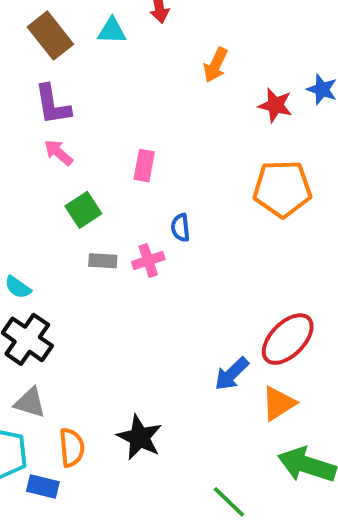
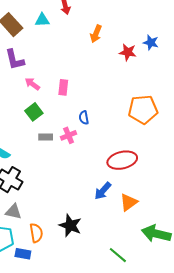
pink arrow: (58, 153) -> (32, 84), moved
orange pentagon: (282, 189) -> (143, 109), moved
red ellipse: (288, 339) -> (122, 160), moved, turned 36
blue arrow: (232, 374) -> (103, 191), moved
orange triangle: (278, 403) -> (129, 202), moved

